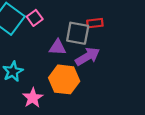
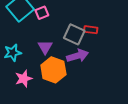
purple triangle: (57, 47) -> (45, 47), moved, turned 42

